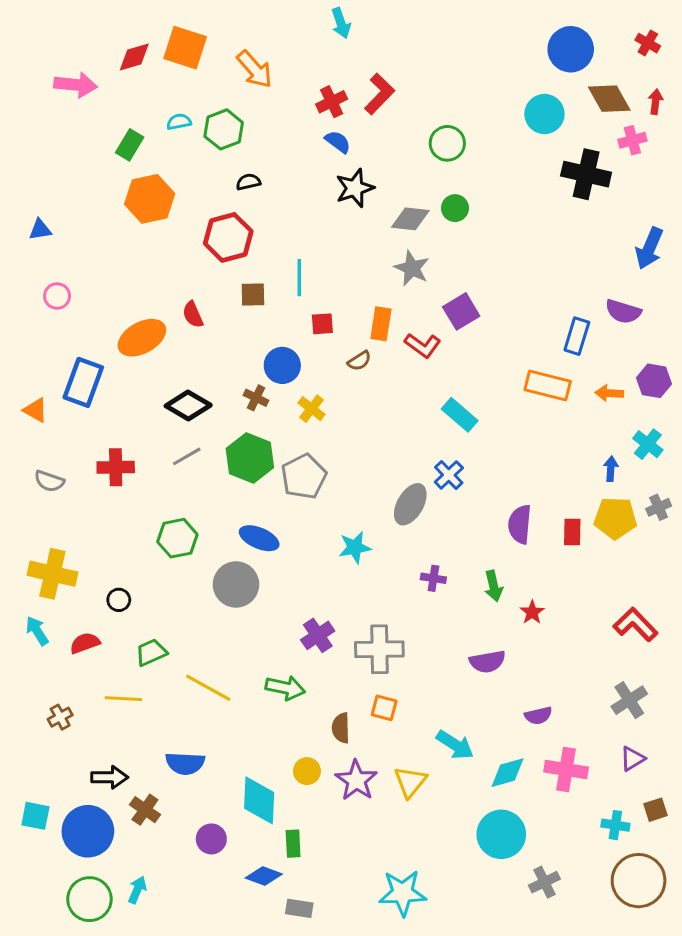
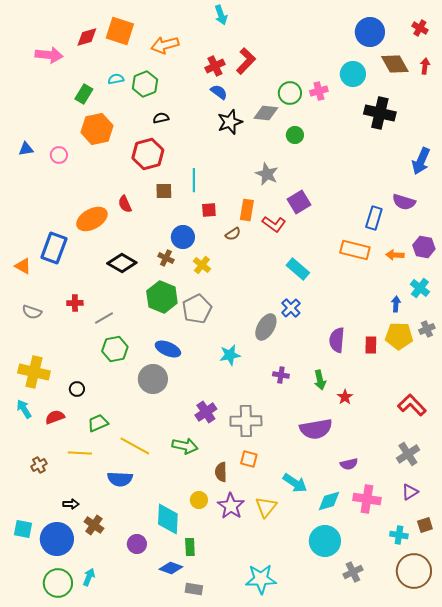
orange arrow: (255, 69) -> (165, 45), turned 116
pink cross: (632, 140) -> (319, 91), moved
gray diamond: (410, 219) -> (266, 113), moved
pink circle: (57, 296) -> (59, 155), moved
gray line: (187, 456) -> (104, 318), moved
red cross: (116, 467) -> (75, 303), size x0.7
purple semicircle: (487, 662) -> (316, 429), size x1.4
blue semicircle: (185, 763) -> (120, 479), moved
black arrow: (110, 777) -> (71, 504), size x0.7

